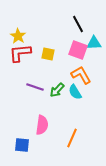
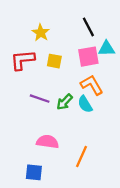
yellow star: (18, 36) -> (41, 33), moved
pink square: (78, 50) -> (88, 57), turned -30
pink semicircle: (42, 125) -> (48, 142), turned -90
blue square: (22, 145) -> (34, 172), moved

